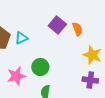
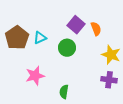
green circle: (40, 67) -> (67, 48), moved

